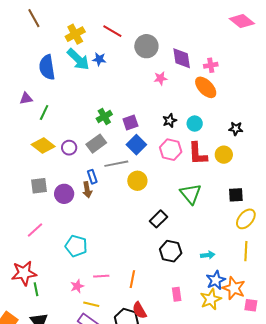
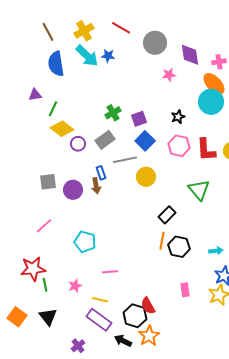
brown line: (34, 18) -> (48, 32), moved
cyan circle: (195, 124) -> (211, 102), moved, size x1.6
yellow diamond: (43, 146) -> (62, 129), moved
orange line: (132, 279) -> (162, 241), moved
pink star: (77, 286) -> (75, 286), moved

